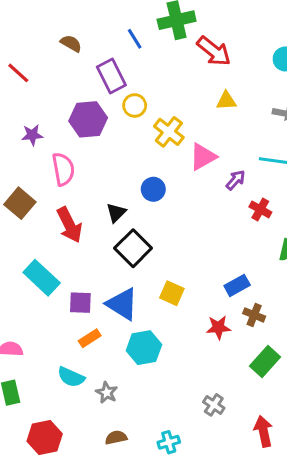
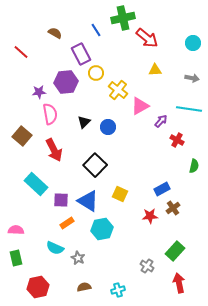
purple star: (32, 135) -> (39, 92), moved
black triangle: (116, 213) -> (84, 122), moved
brown cross: (254, 315) -> (173, 208), turned 32
green rectangle: (265, 362) -> (175, 251), moved

